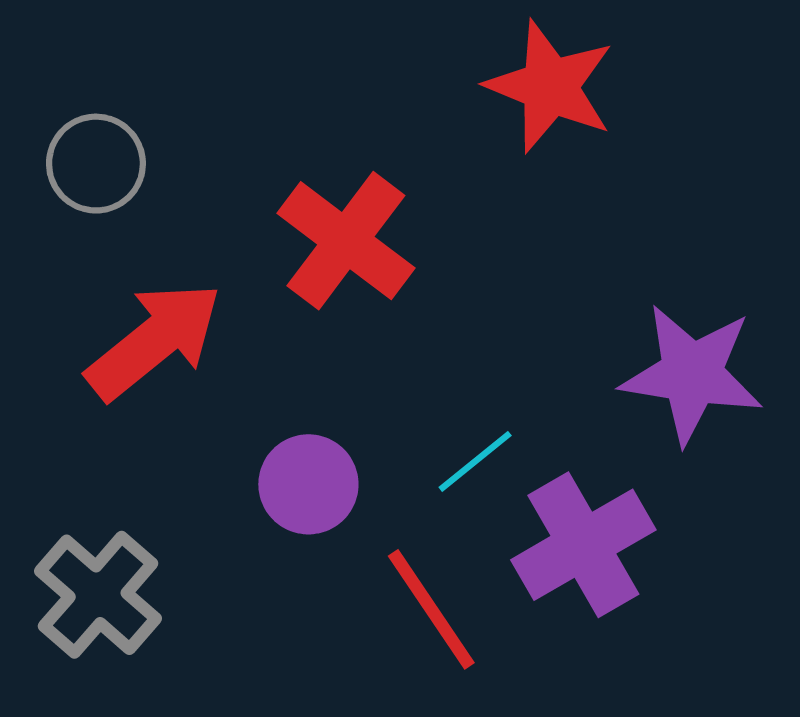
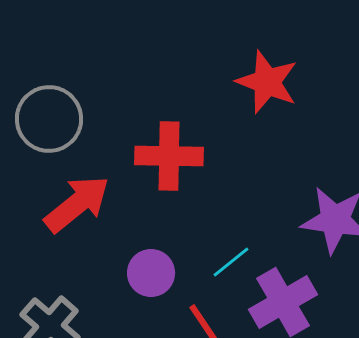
gray circle: (96, 164) -> (49, 119), size x1.4
red cross: (346, 241) -> (169, 156), turned -36

